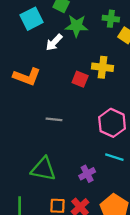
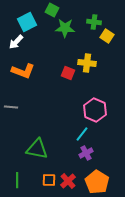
white arrow: (54, 42) -> (16, 42), moved
gray line: (54, 119) -> (11, 107), moved
cyan line: (114, 157) -> (82, 134), moved, turned -70
purple cross: (87, 174) -> (86, 153), moved

